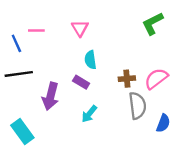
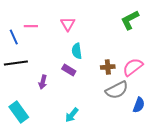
purple arrow: (50, 96) -> (43, 82), size x0.6
gray semicircle: (137, 106) -> (117, 90), turned 70
cyan arrow: (89, 114) -> (72, 115), moved

